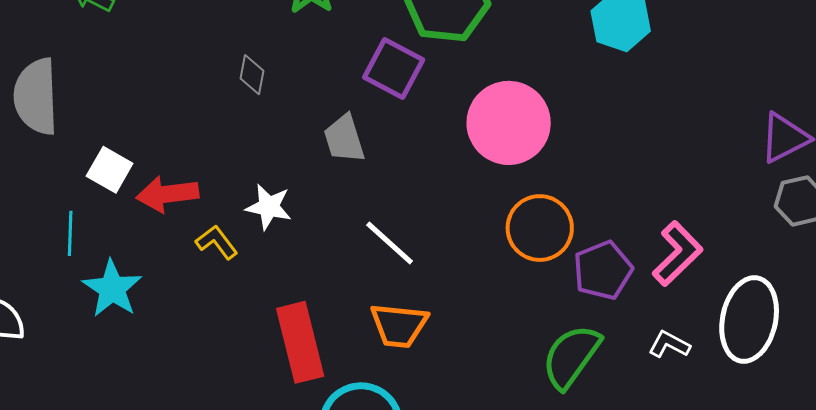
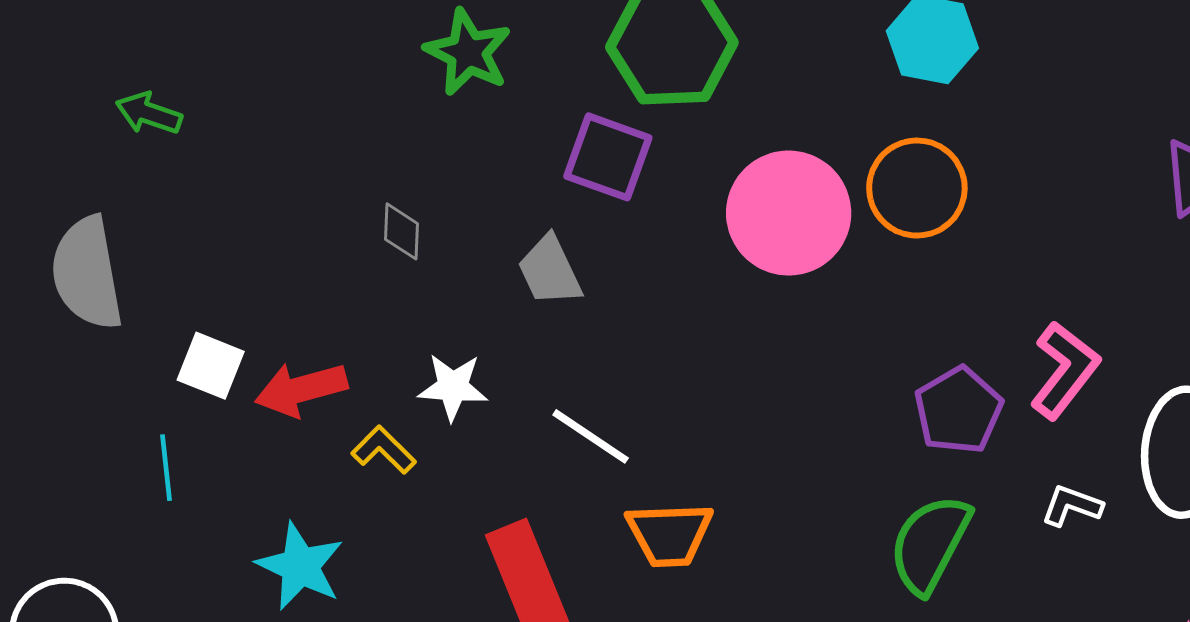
gray diamond: (252, 75) -> (401, 231), moved
orange circle: (540, 228) -> (917, 188), moved
white line: (390, 243) -> (591, 436), moved
cyan star: (112, 289) -> (300, 566), moved

